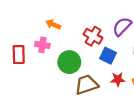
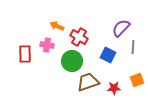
red cross: (93, 36) -> (79, 37), moved
red star: (118, 79) -> (114, 88), moved

